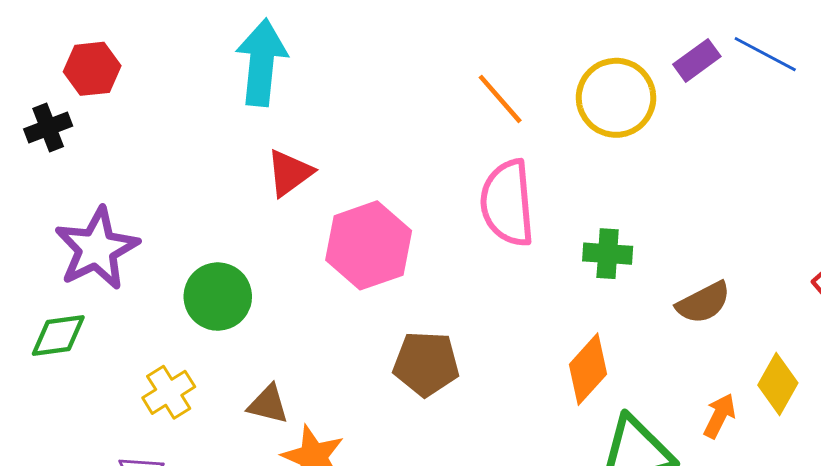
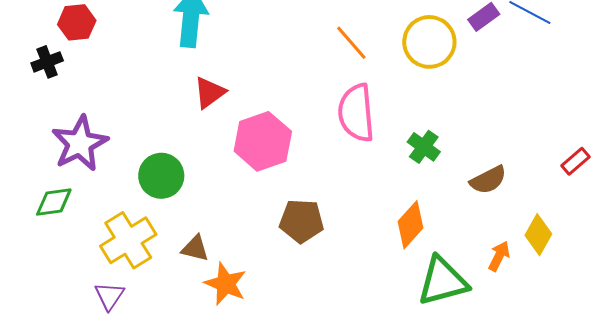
green cross: (608, 254) -> (424, 147), turned 32
yellow cross: (169, 392) -> (128, 240), size x1.6

